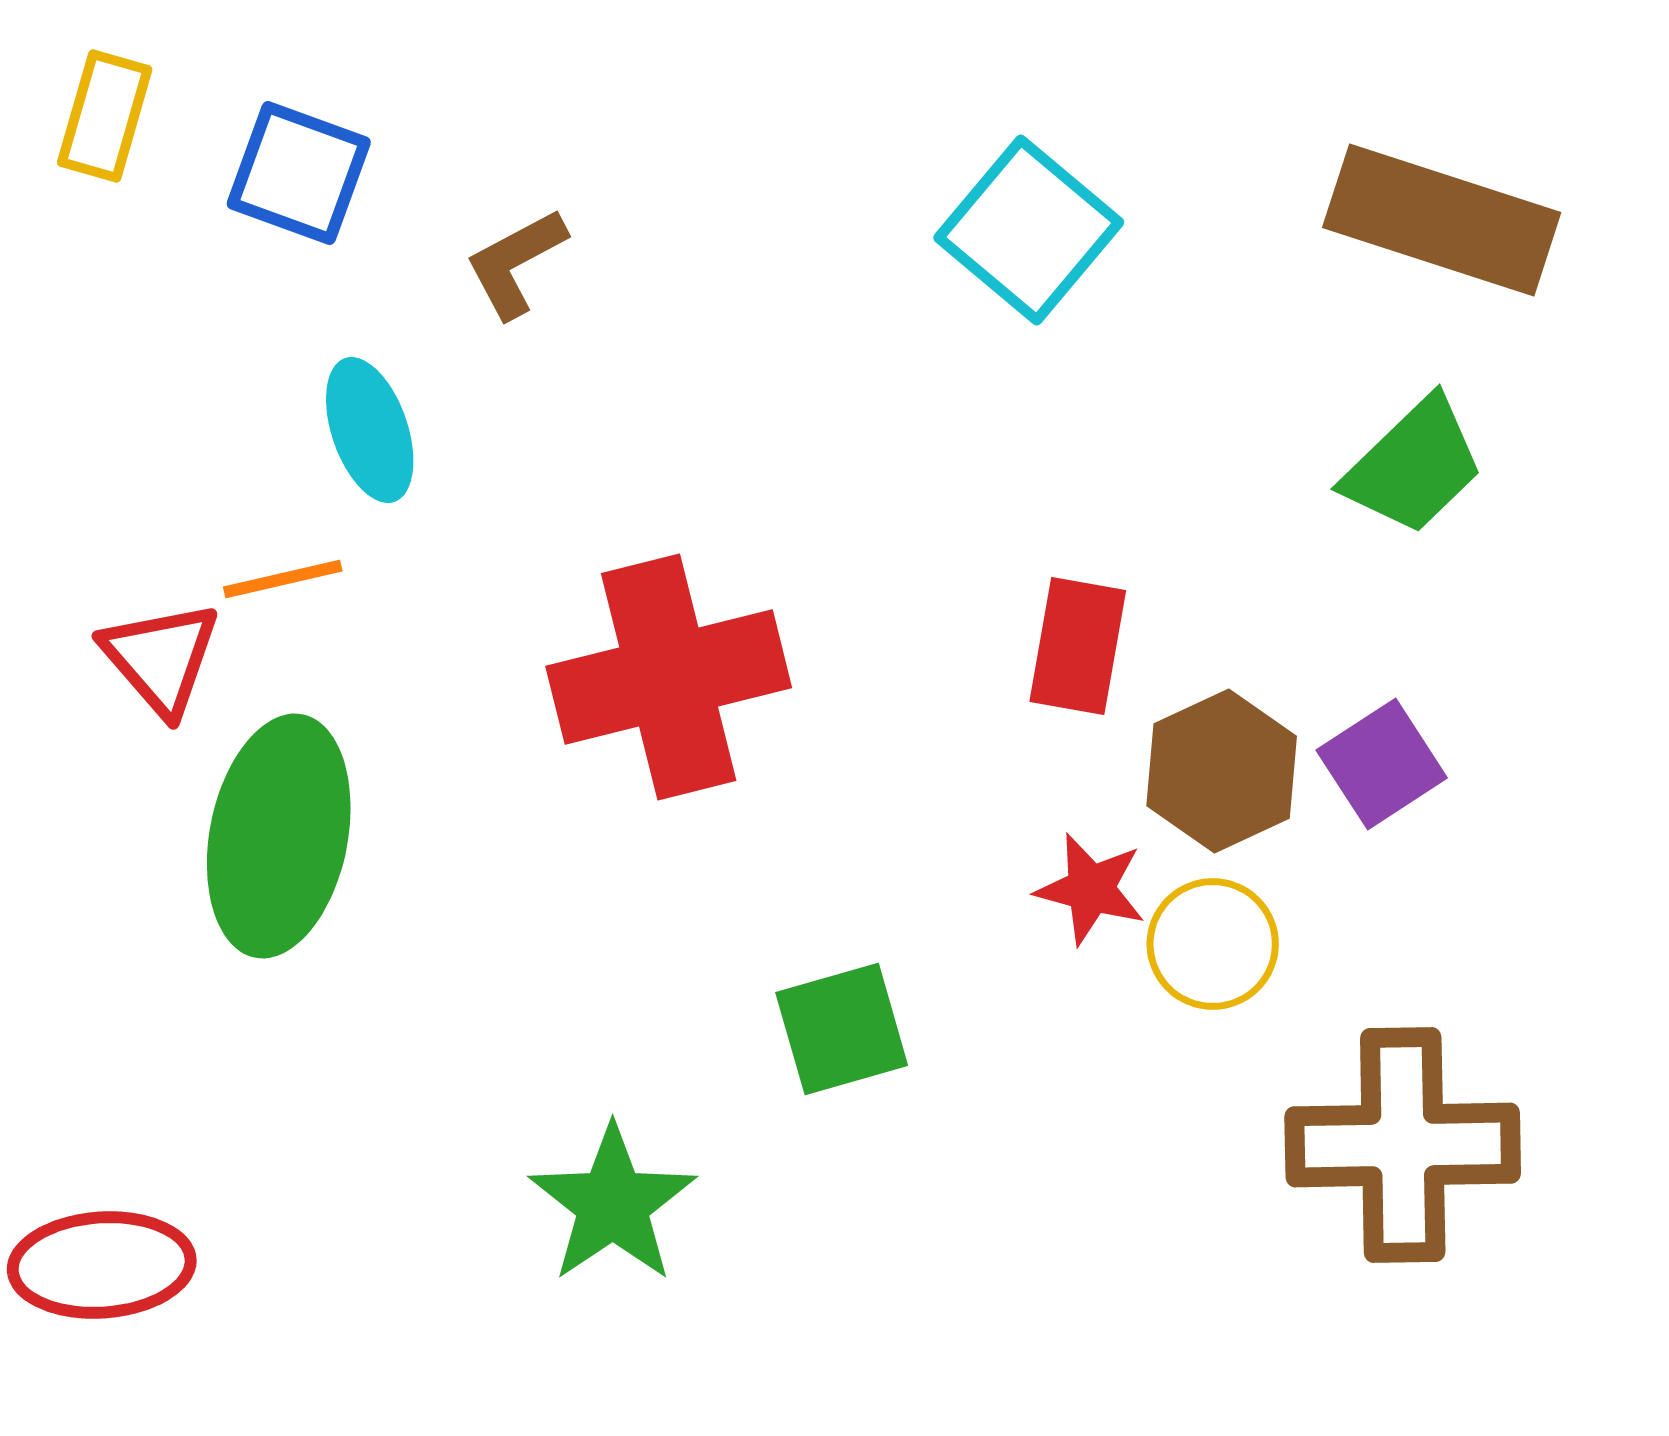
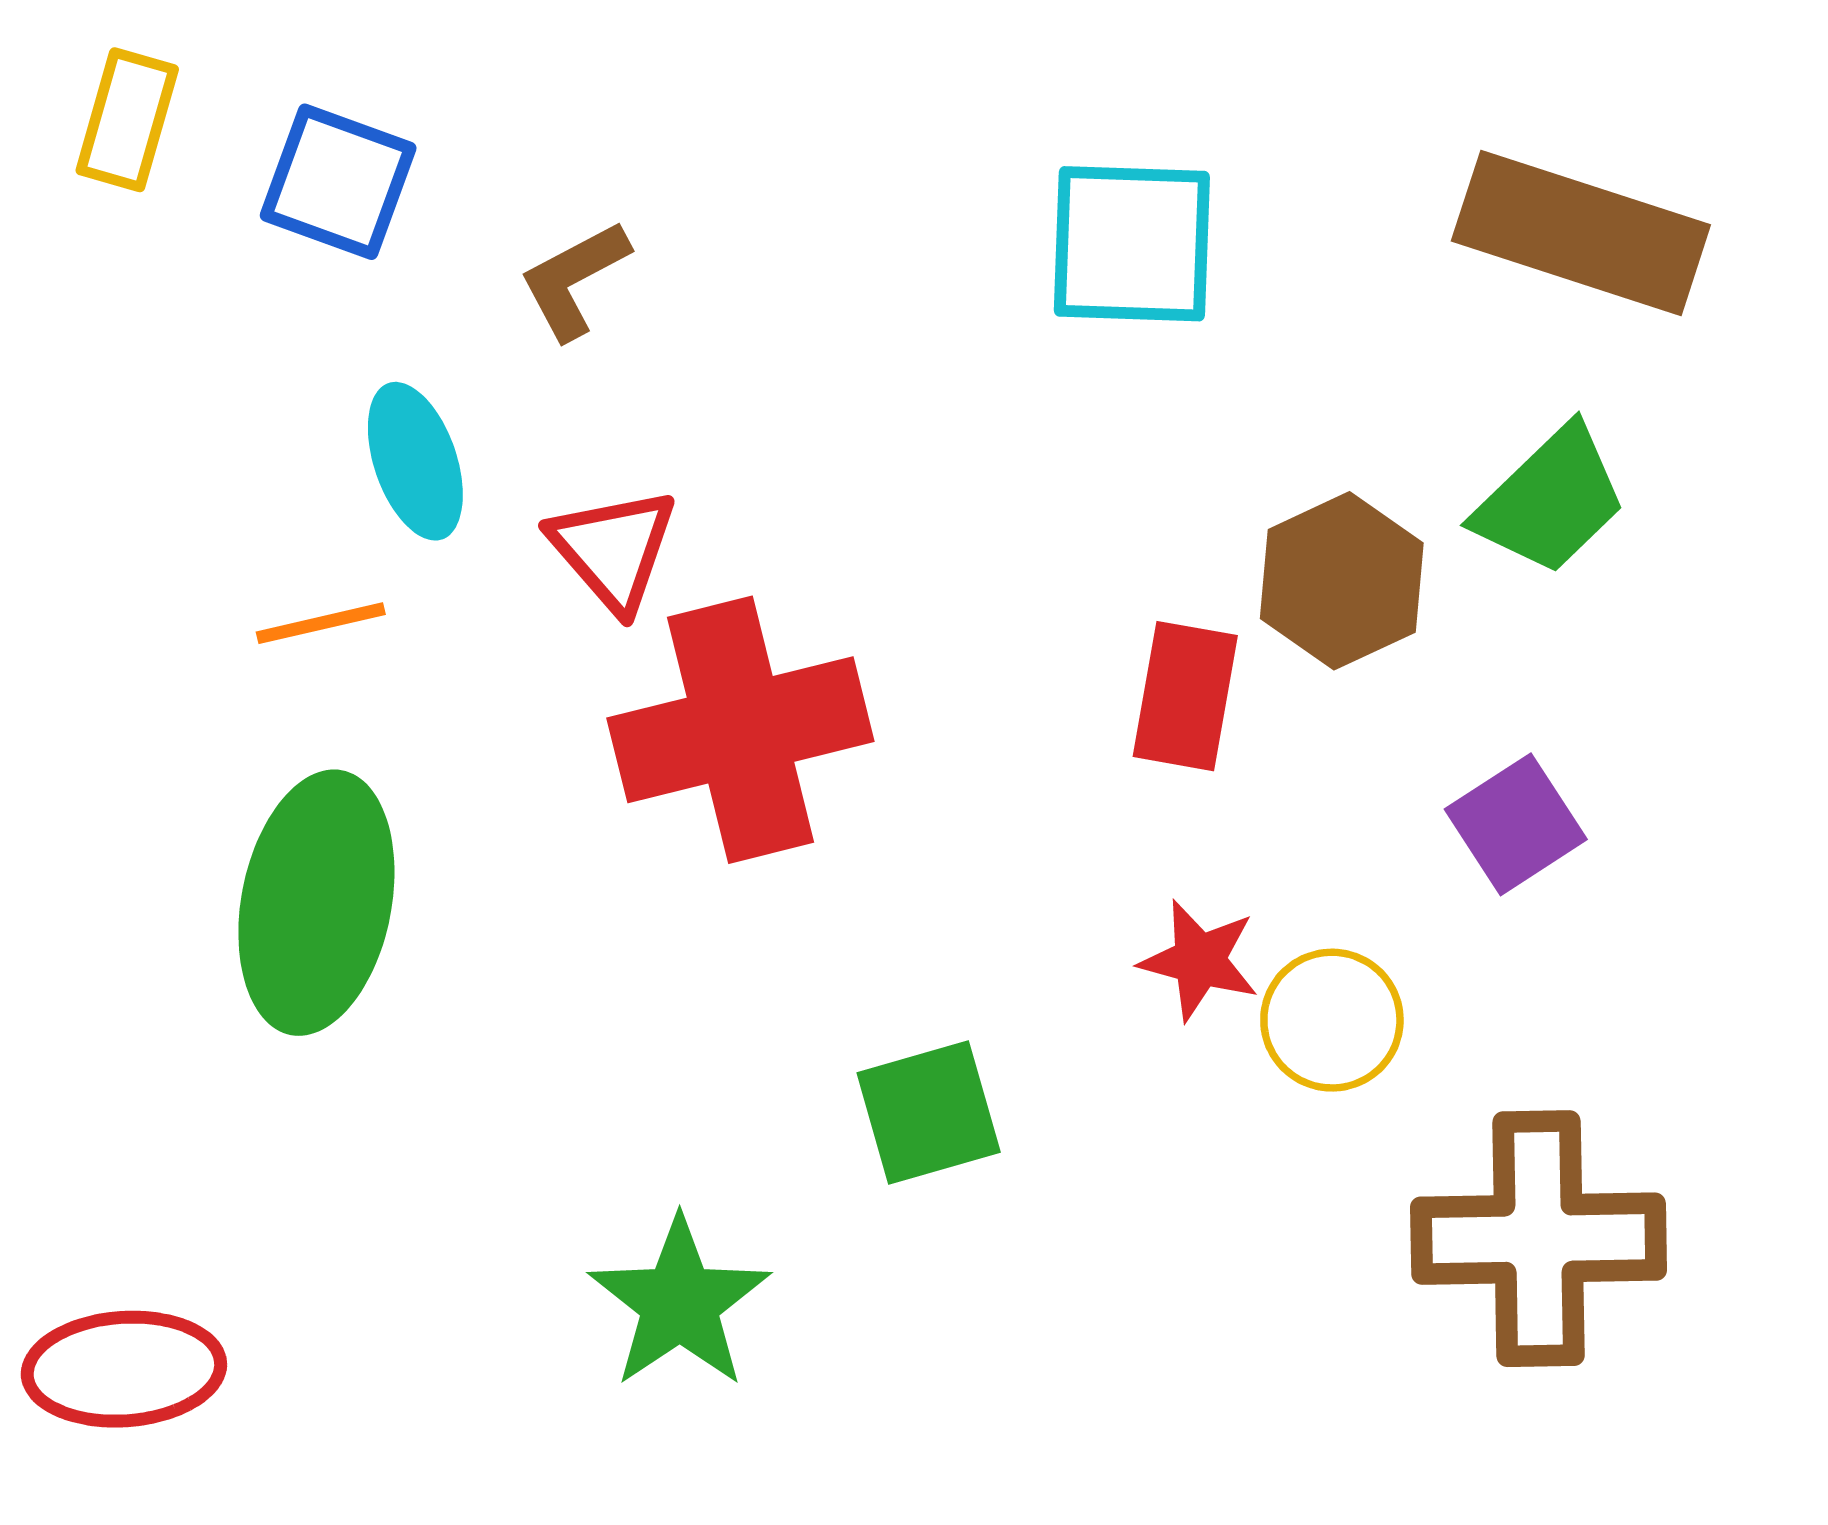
cyan square: (1029, 230) -> (1132, 244), turned -38
red triangle: (161, 658) -> (613, 549), moved
brown hexagon: (1222, 771) -> (1342, 581), moved

